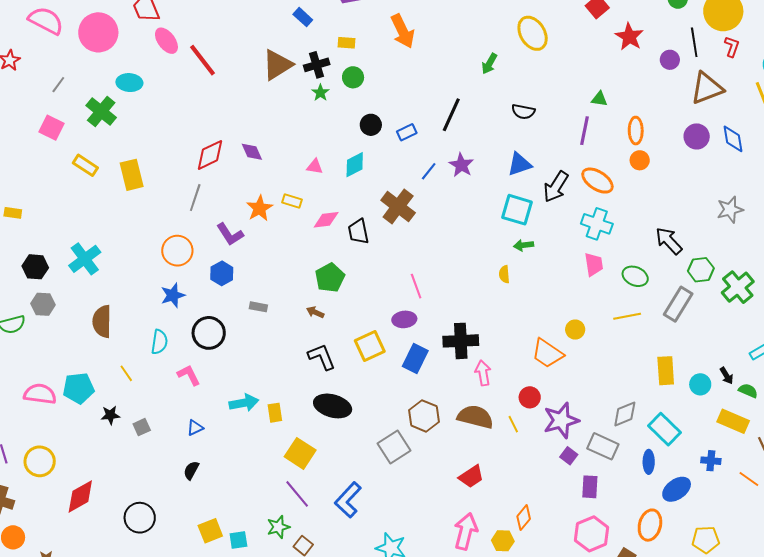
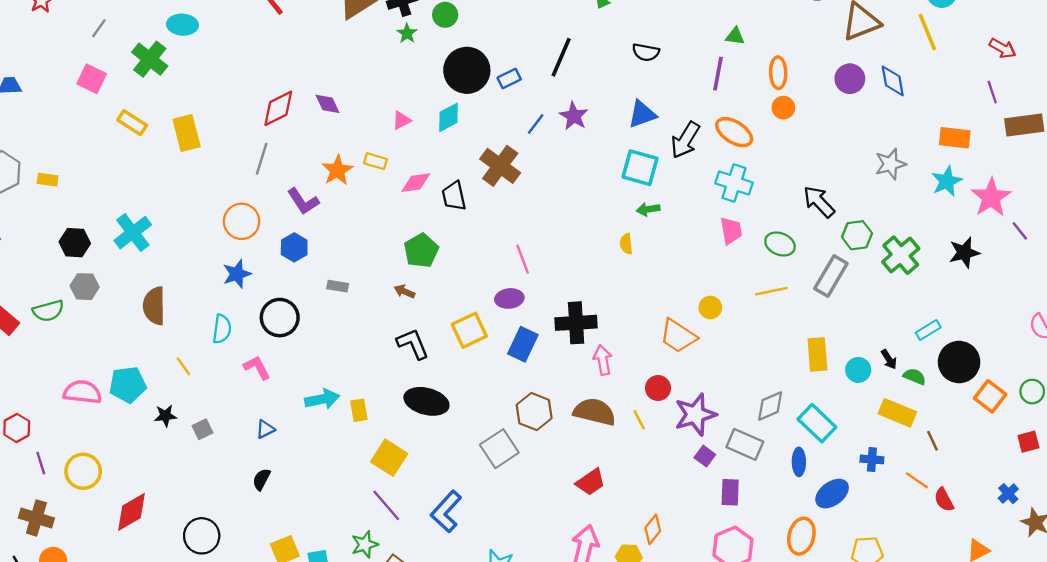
black circle: (371, 125) -> (467, 70), size x1.8
pink triangle: (315, 167) -> (402, 120), turned -36

